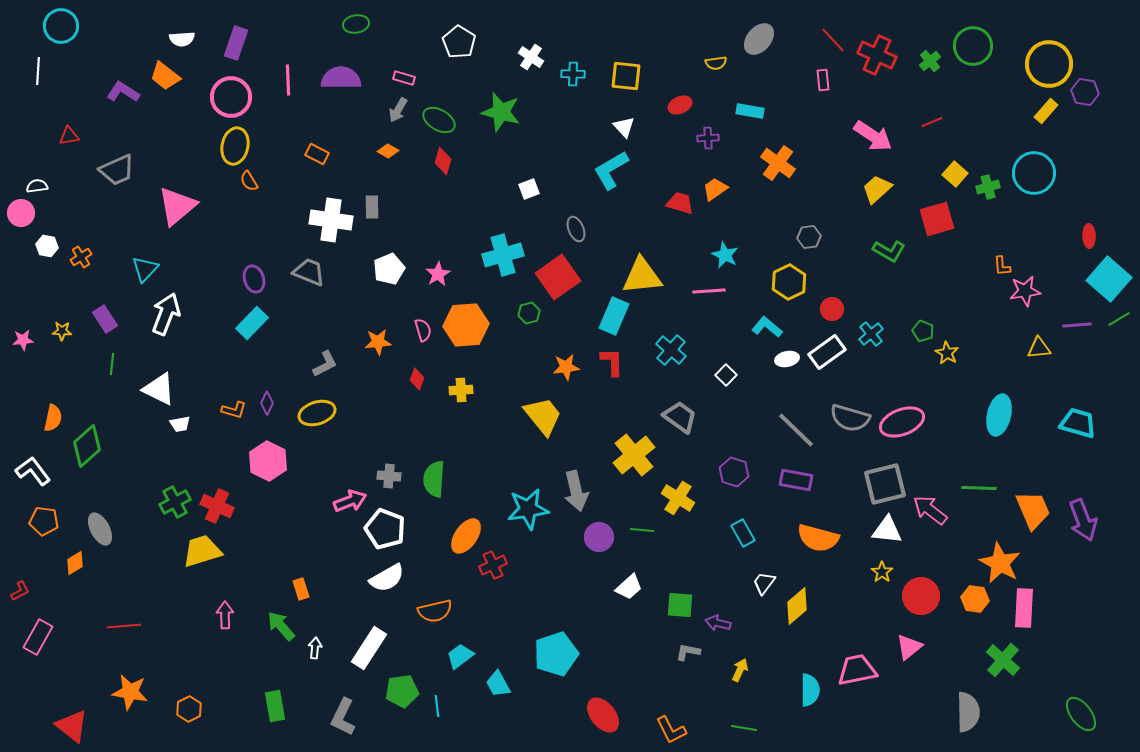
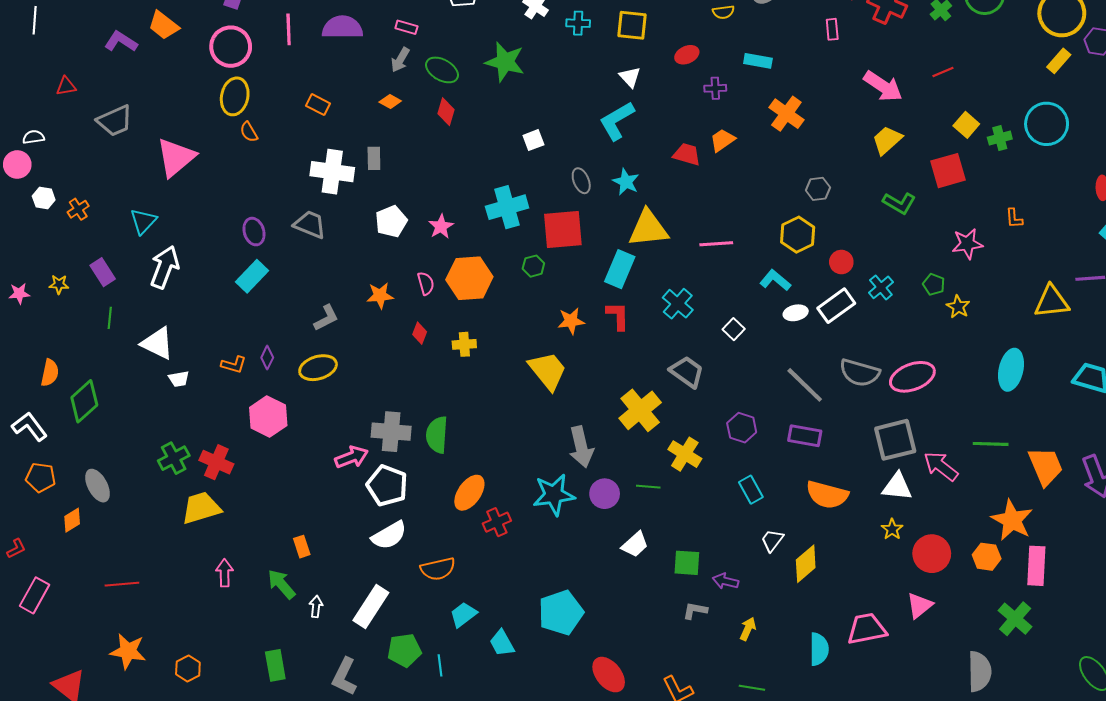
cyan star: (725, 255) -> (626, 182), moved
red square: (558, 277) -> (563, 230), turned 30
pink star: (1025, 291) -> (967, 244), moved
yellow triangle: (1039, 348) -> (1052, 302), size x1.5
gray cross: (389, 476) -> (391, 432), size x1.6
cyan star: (528, 509) -> (554, 495), moved

